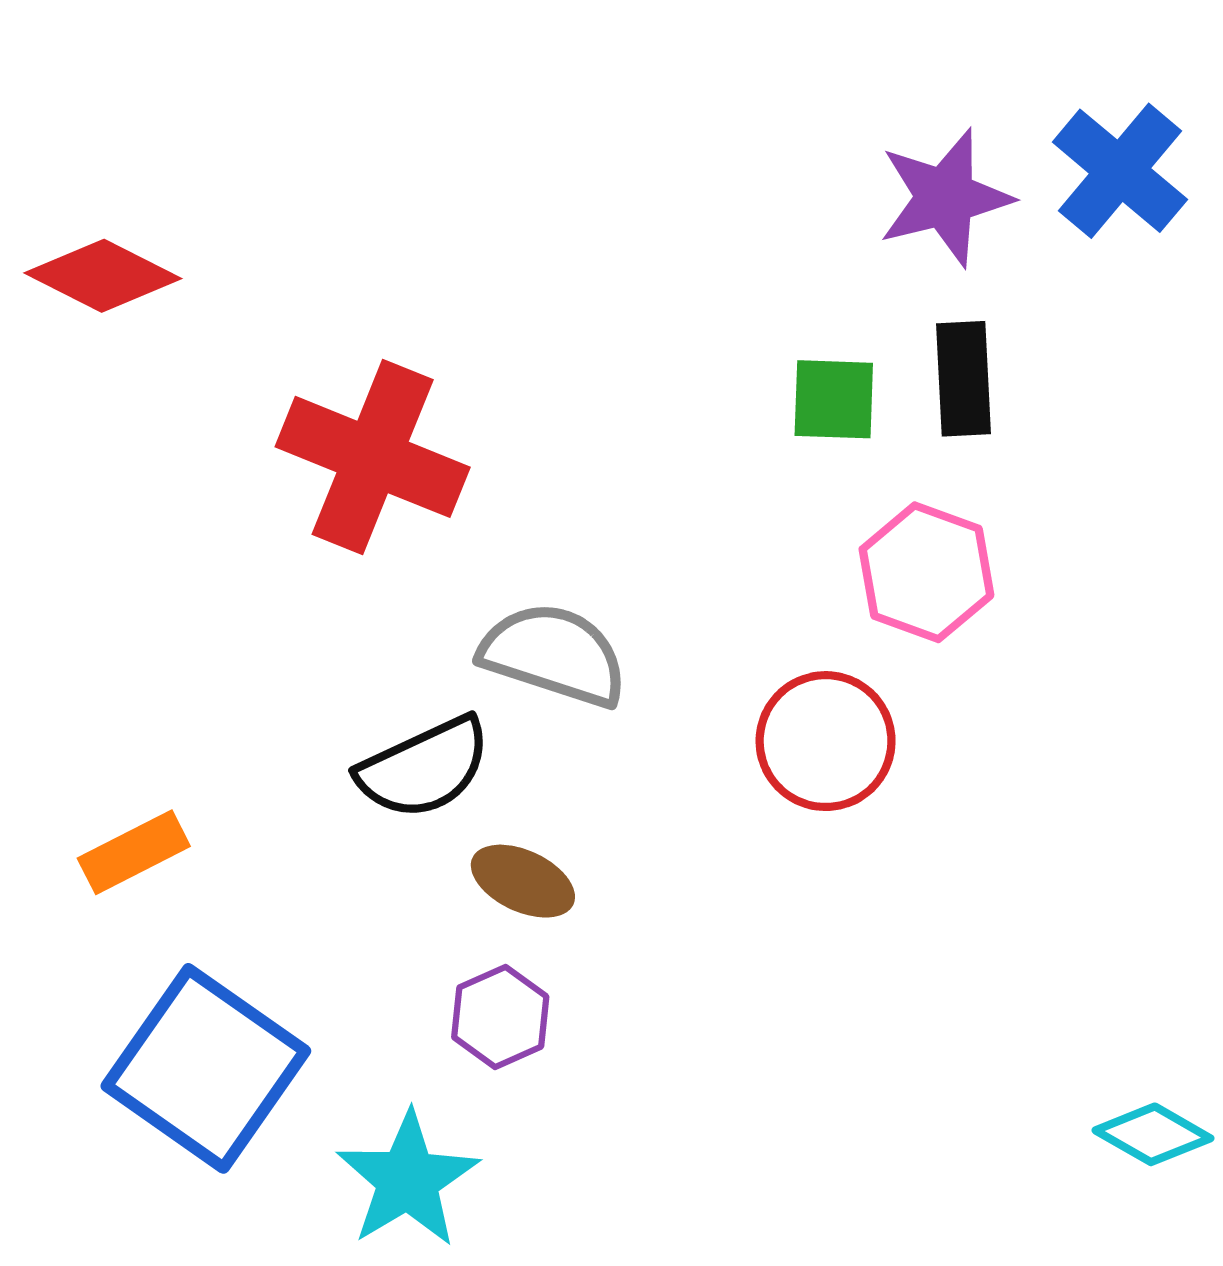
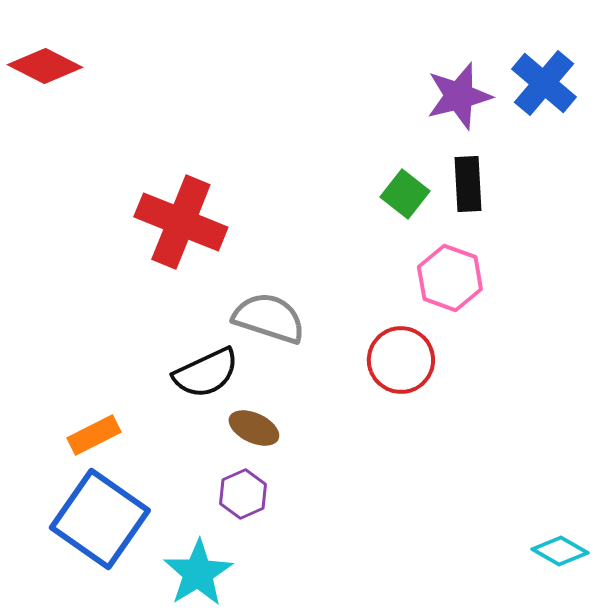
red diamond: (103, 276) -> (45, 66), moved
green square: (834, 399) -> (405, 194), turned 36
orange rectangle: (134, 852) -> (94, 435), moved

